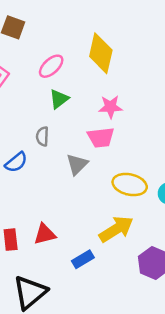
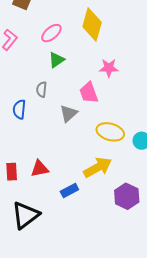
pink star: (110, 107) -> (109, 68), moved
pink trapezoid: (101, 137) -> (89, 93), turned 75
blue semicircle: (16, 162) -> (19, 109), turned 132

